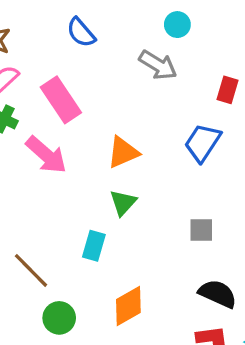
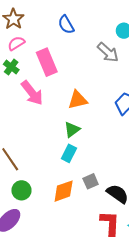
gray square: (201, 230) -> (91, 181), moved, turned -35
cyan rectangle: (94, 246) -> (69, 153), moved

